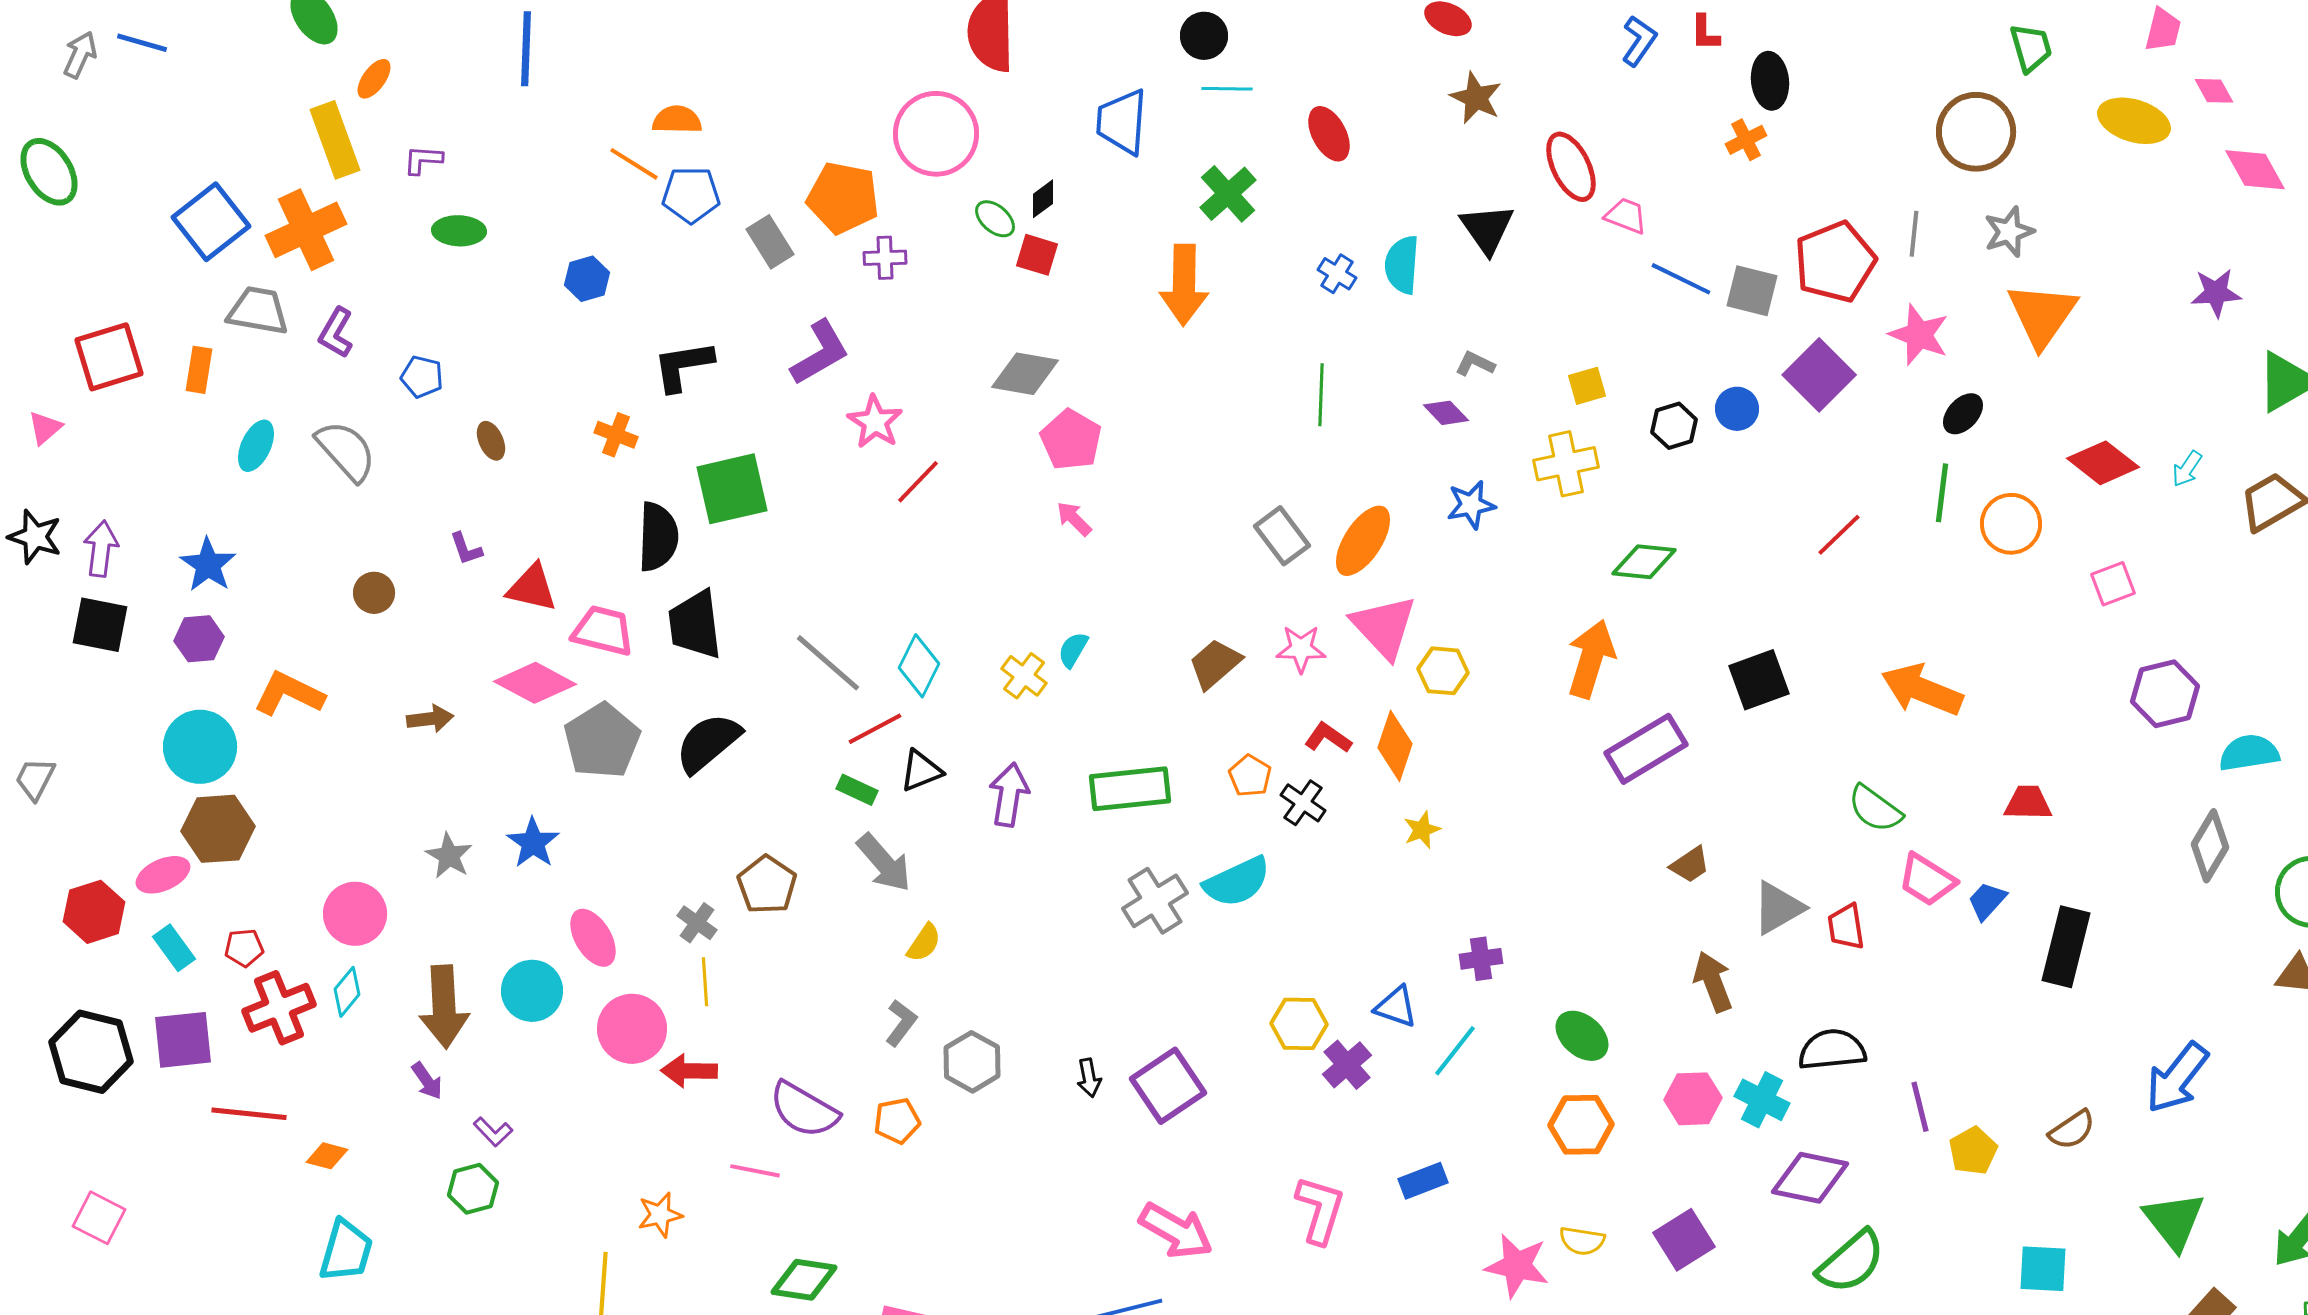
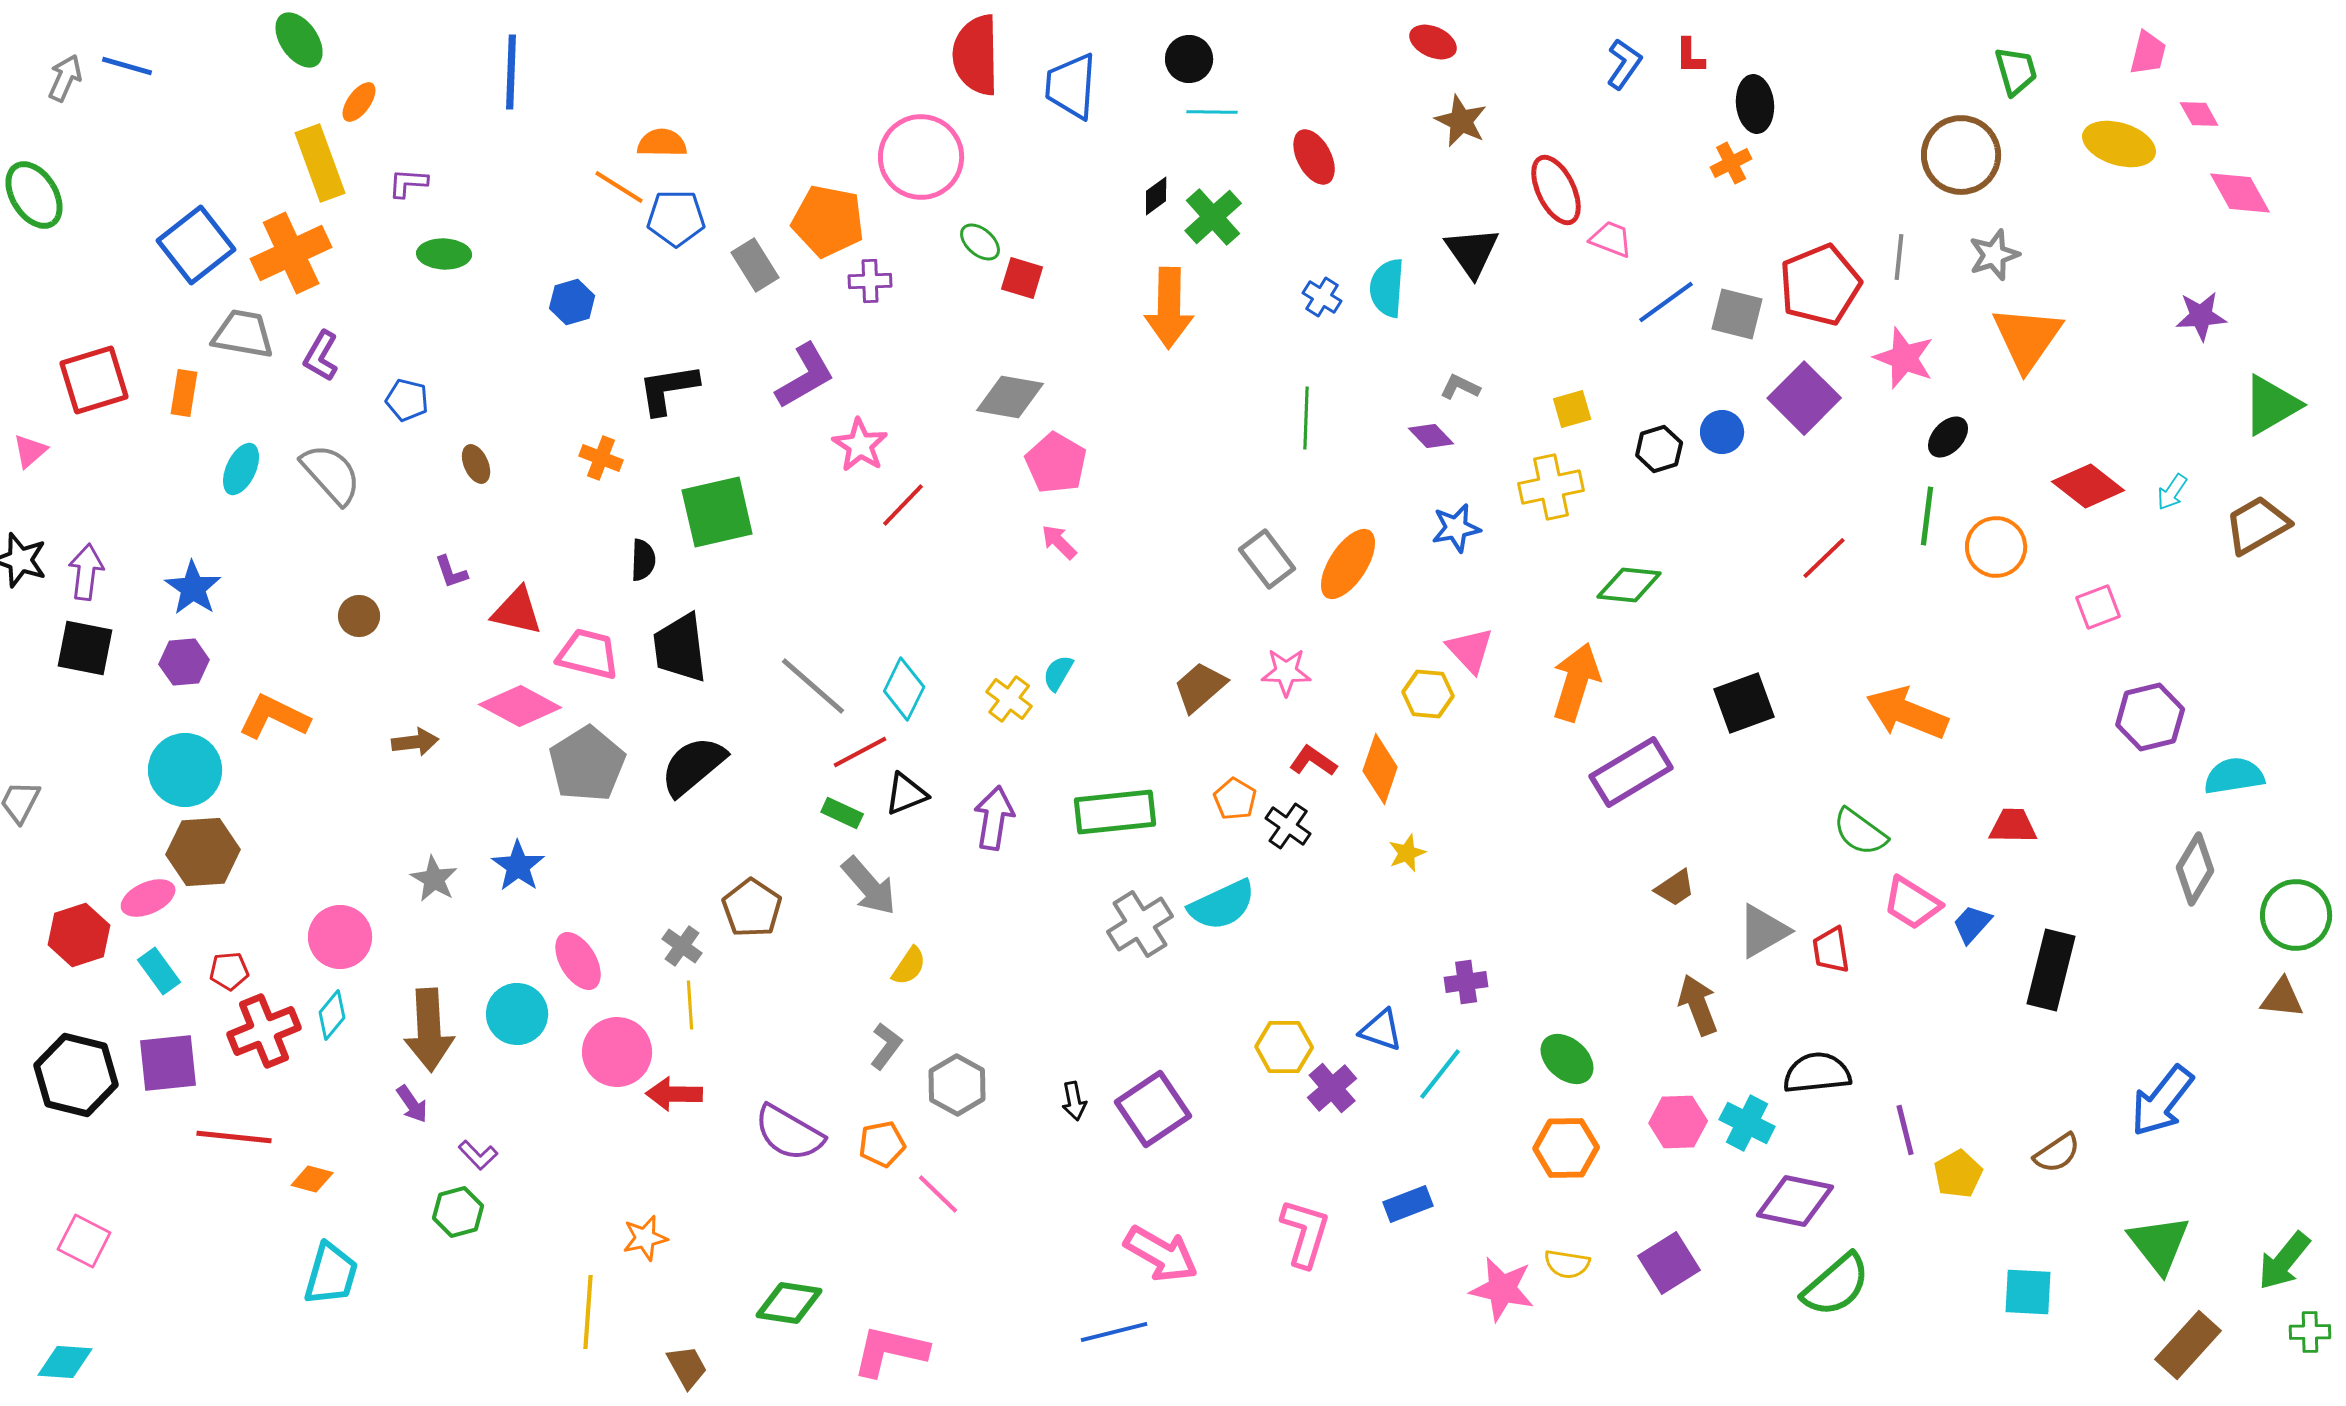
blue trapezoid: (1122, 122) -> (1071, 86), moved
black diamond: (1043, 199) -> (1156, 196), moved
blue line: (1681, 279) -> (1666, 302), turned -62
black semicircle: (658, 537) -> (643, 560), size x0.6
pink triangle: (1384, 627) -> (1470, 650), moved, size x0.7
pink line: (755, 1171) -> (938, 1194), moved, turned 33

